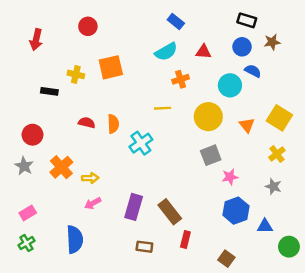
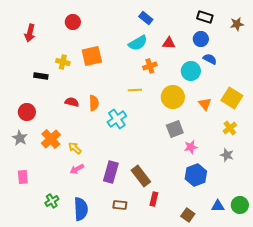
brown star: (272, 42) -> (237, 24), moved
yellow arrow: (90, 178) -> (75, 148), turned -136
pink rectangle: (28, 213) -> (23, 177), turned -64
blue triangle: (265, 226) -> (218, 206), moved
blue semicircle: (75, 239) -> (81, 209), moved
green cross: (26, 243) -> (52, 201), moved

